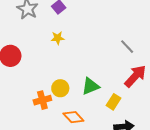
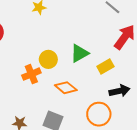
yellow rectangle: (114, 102) -> (105, 66), turned 35

